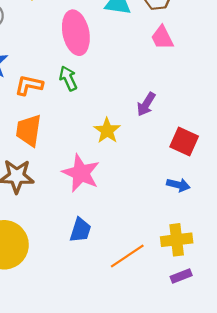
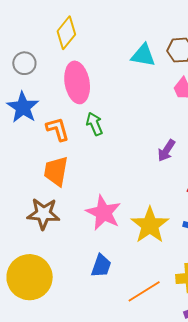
pink ellipse: (76, 33) -> (77, 82), moved
orange L-shape: (29, 85) -> (58, 129), turned 60
yellow star: (107, 131) -> (150, 225), moved, size x1.5

